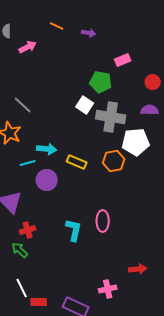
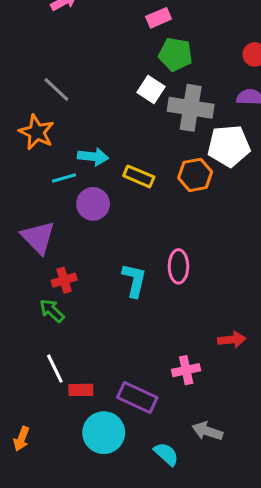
pink rectangle: (123, 60) -> (159, 18), moved

